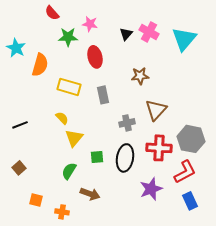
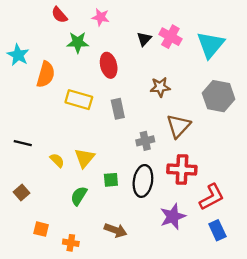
pink star: (90, 24) -> (101, 17), moved
yellow semicircle: (62, 118) -> (57, 160), moved
black line: (20, 125) -> (23, 143), turned 35
gray hexagon: (191, 139) -> (219, 96), moved
brown arrow: (90, 194) -> (115, 230), moved

